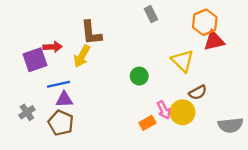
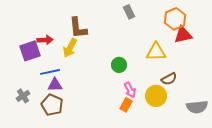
yellow triangle: (182, 61) -> (156, 52), turned -45
pink arrow: (164, 110) -> (130, 90), moved
orange rectangle: (147, 123) -> (126, 105), turned -32

